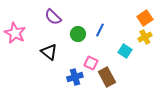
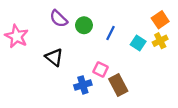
green circle: (78, 34) -> (84, 25), moved
cyan square: (125, 51) -> (138, 43), moved

